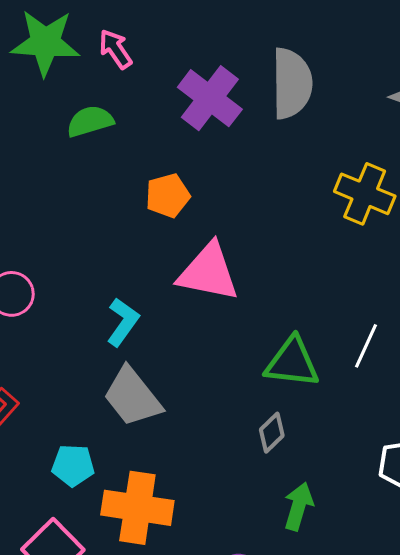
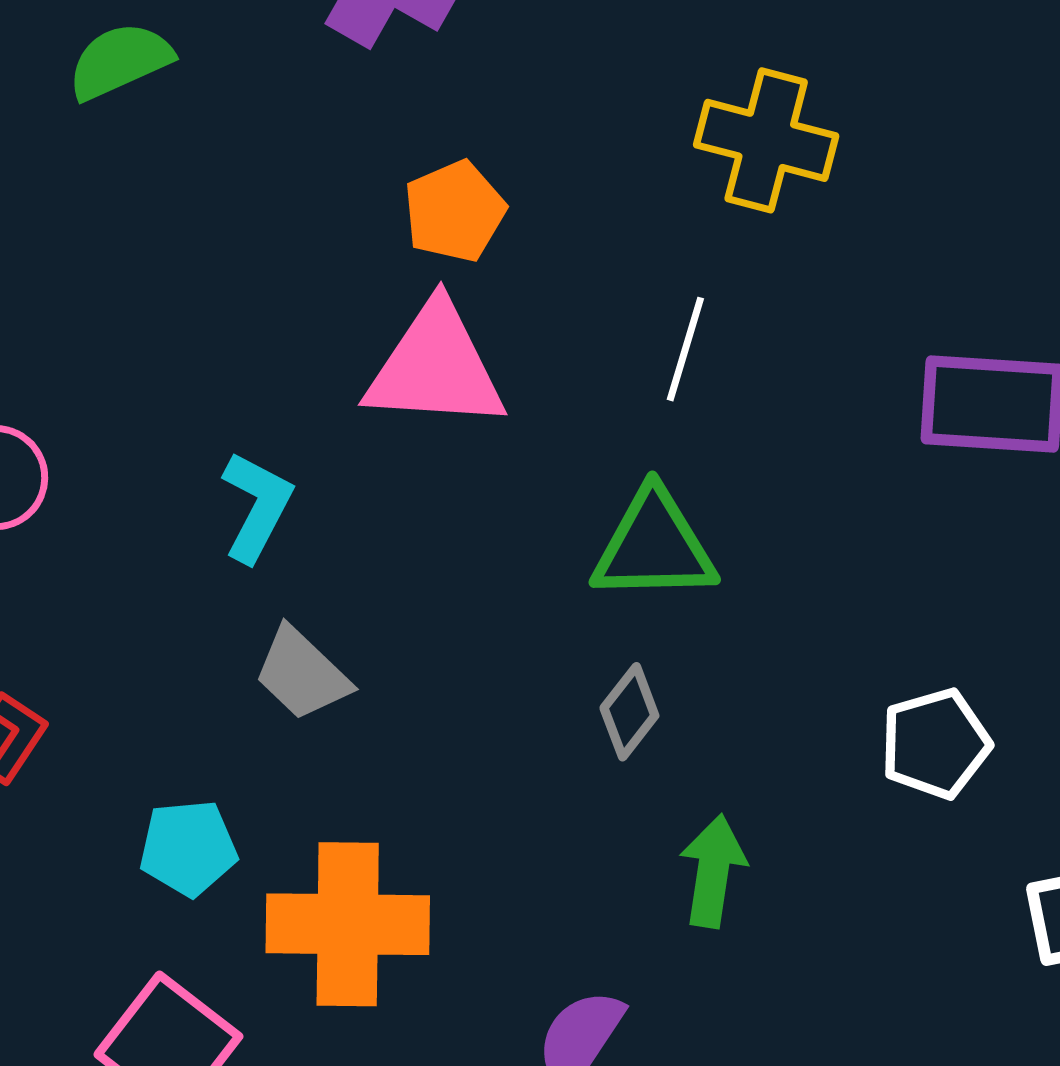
orange pentagon: (168, 196) -> (455, 211), moved
white line: (366, 346) -> (685, 349), moved
gray trapezoid: (132, 397) -> (302, 674), size x0.7

